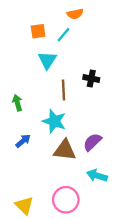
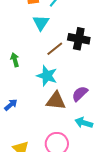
black cross: (91, 79) -> (79, 39), size x1.5
brown line: (64, 90) -> (55, 49), turned 54
blue arrow: (23, 141) -> (11, 105), moved

